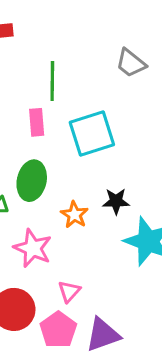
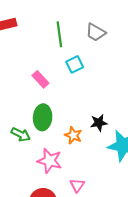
green line: (52, 81) -> (59, 34), moved
pink rectangle: (37, 122) -> (40, 79), turned -30
cyan square: (92, 133) -> (75, 64), moved, size x0.6

